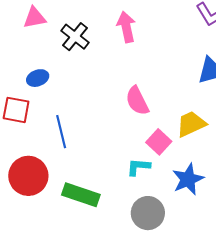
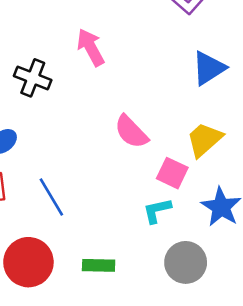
green rectangle: (81, 195) -> (99, 265), size x0.7

